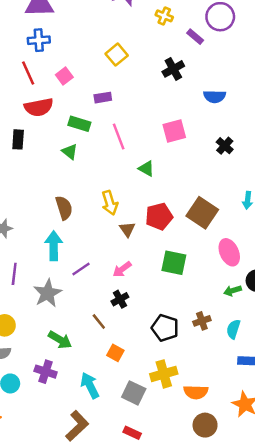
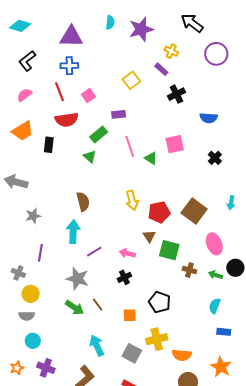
purple rectangle: (195, 37) -> (161, 69), moved
green rectangle: (79, 124) -> (99, 134), turned -60
green triangle: (146, 169) -> (151, 158), moved
yellow arrow: (110, 203) -> (132, 200), moved
brown triangle: (127, 229) -> (149, 236), moved
pink arrow: (122, 269) -> (127, 253), turned 49
green arrow: (233, 291) -> (215, 275), turned 32
gray star: (48, 293) -> (77, 279), moved, turned -30
brown cross: (202, 321) -> (189, 270), moved, turned 32
brown line: (99, 322) -> (98, 304), moved
orange square: (115, 353) -> (130, 315), moved, turned -32
purple cross: (46, 372) -> (46, 368), moved

